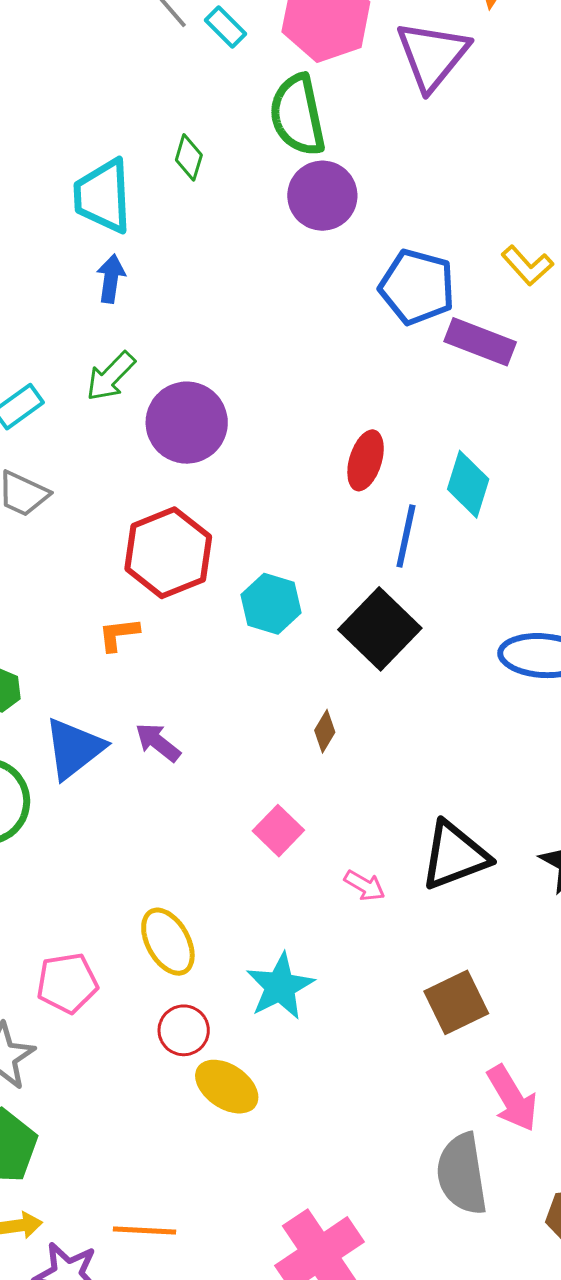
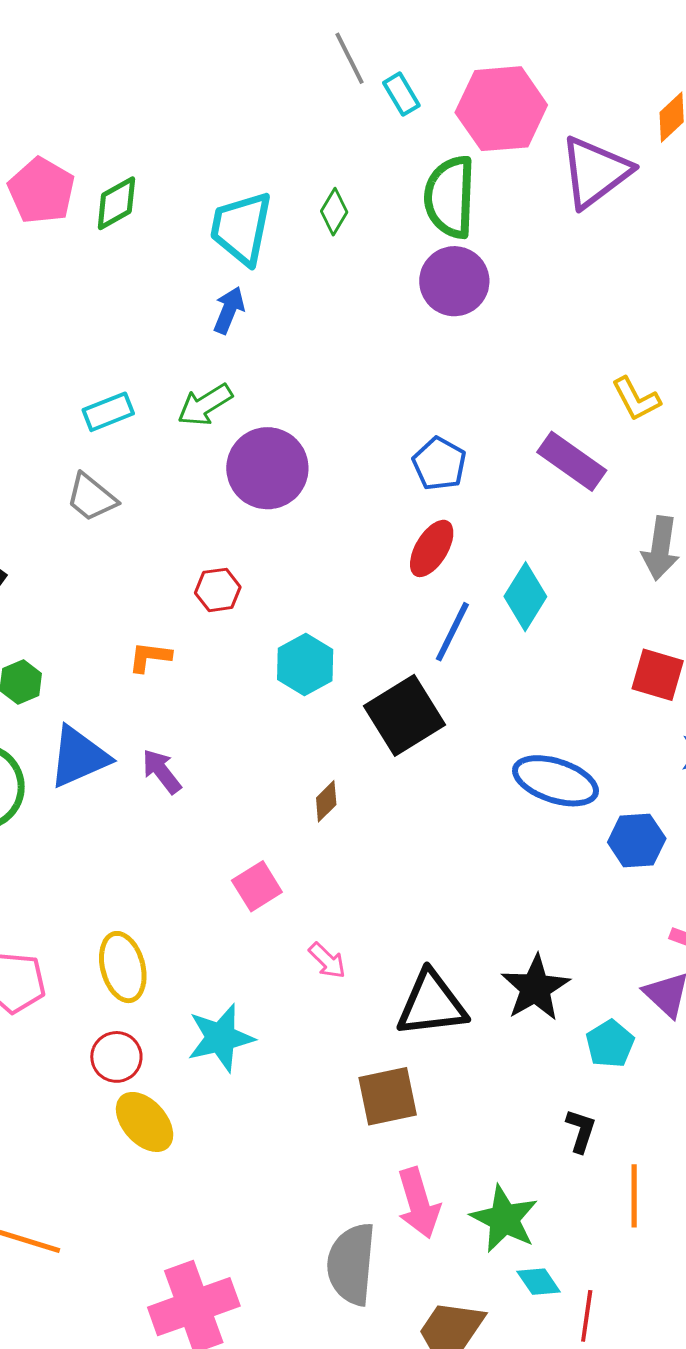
blue pentagon: (417, 287) -> (439, 464), moved, size x0.7
red hexagon: (168, 553) -> (218, 590), size x0.5
black triangle: (455, 856) -> (432, 1004), moved

